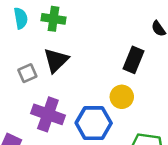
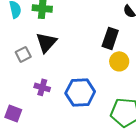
yellow circle: (122, 97) -> (119, 61), moved
purple cross: (48, 114) -> (42, 87), size x0.6

